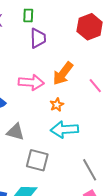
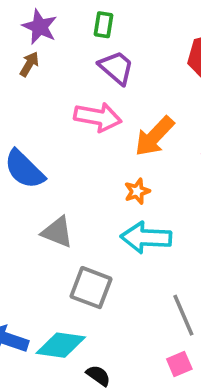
purple trapezoid: (38, 38) -> (116, 68), turned -55
pink arrow: (31, 82) -> (98, 117), moved

